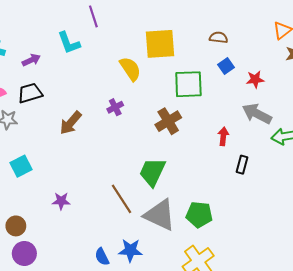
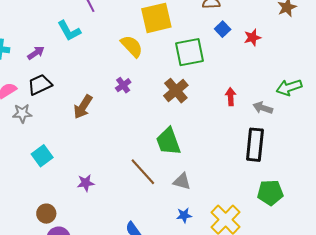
gray arrow: (257, 114) -> (263, 108), moved, size x0.7
black rectangle: (242, 165) -> (255, 145), moved, size x1.8
green trapezoid: (152, 172) -> (168, 141), turned -36
gray triangle: (160, 215) -> (182, 181), size x0.6
green pentagon: (199, 215) -> (270, 193), moved
blue star: (130, 250) -> (184, 215), moved, size x0.7

